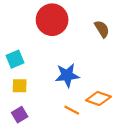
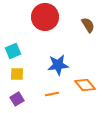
orange diamond: (98, 99) -> (85, 85), turned 30
orange line: (72, 110) -> (52, 94), moved, turned -40

